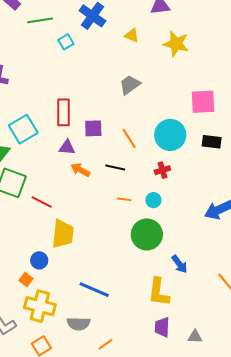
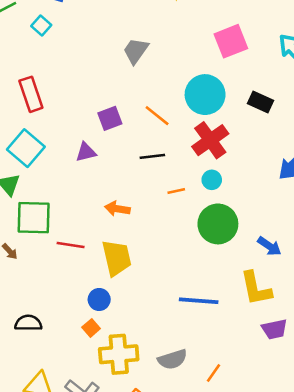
red rectangle: (63, 112) -> (31, 94), moved
black rectangle: (212, 142) -> (260, 102), moved, turned 36
orange arrow: (80, 170) -> (117, 209), moved
red cross: (162, 170) -> (210, 140), size x1.8
red line: (42, 202) -> (71, 245), moved
orange square: (26, 280) -> (91, 328), turned 32
blue line: (94, 290) -> (199, 301), moved
purple trapezoid: (162, 327) -> (274, 329), turned -85

